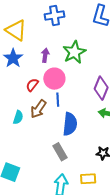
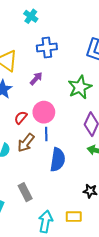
green star: (74, 52) -> (80, 87), moved
purple arrow: (45, 55) -> (36, 79), moved, turned 32
gray rectangle: (60, 152) -> (25, 192), moved

